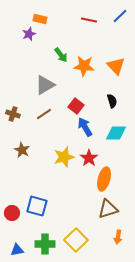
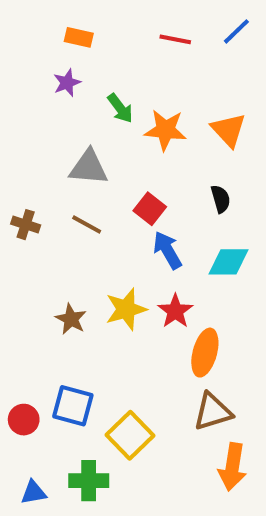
purple star: (29, 34) -> (67, 83), moved
gray triangle: (45, 85) -> (89, 167), turned 35
brown line: (44, 114) -> (87, 225), turned 63
brown star: (22, 150) -> (71, 319), moved
orange arrow: (118, 237) -> (232, 467), size x1.6
yellow square: (76, 240) -> (130, 435), moved

